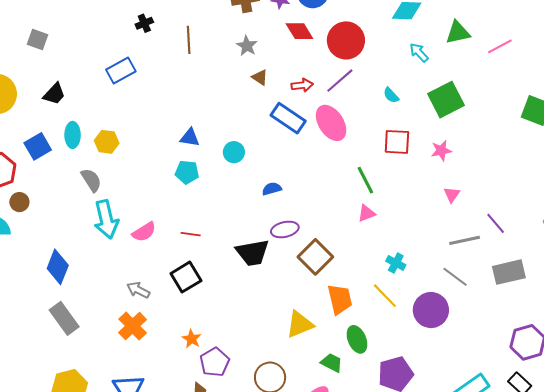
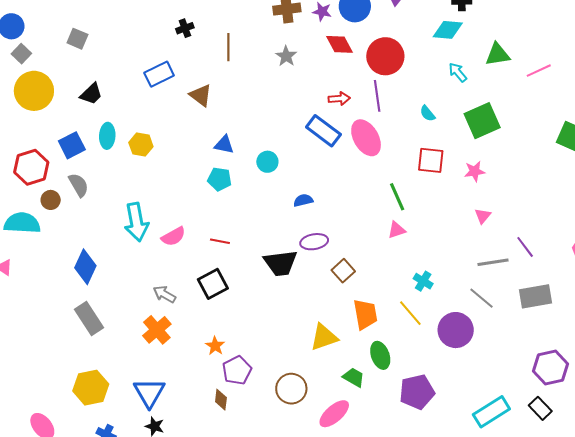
brown triangle: (260, 77) -> (201, 95), moved, size x1.4
purple line: (340, 81) -> (377, 96), turned -60
gray semicircle: (91, 180) -> (79, 185), moved
brown square: (315, 257) -> (343, 271), size x0.7

